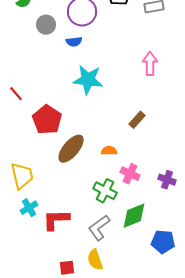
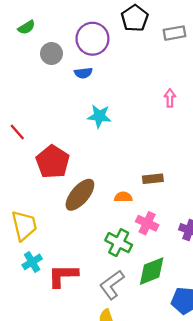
pink arrow: (150, 64) -> (170, 98), size x0.7
cyan star: (88, 80) -> (99, 116), size x0.7
brown rectangle: (137, 120) -> (153, 179), moved, turned 42

